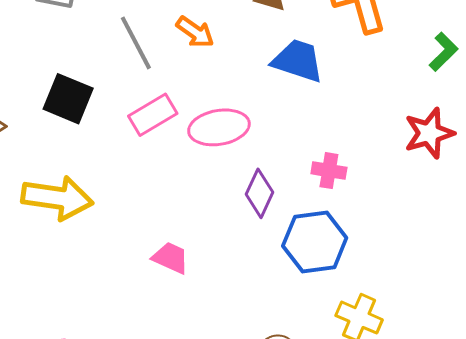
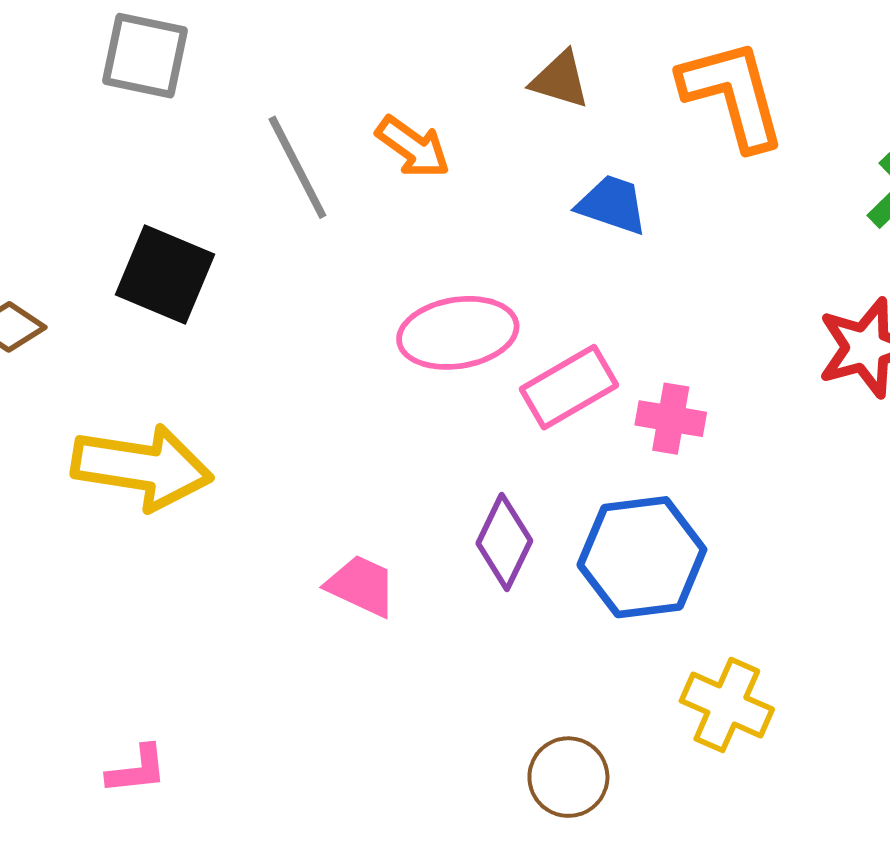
blue trapezoid: (298, 61) -> (612, 205), size x0.7
pink rectangle: (153, 115) -> (569, 387), moved
purple diamond: (260, 193) -> (504, 542), moved

